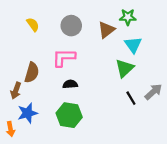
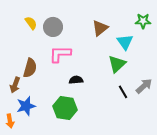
green star: (128, 17) -> (143, 21), moved
gray circle: (71, 26) -> (53, 27), moved
black semicircle: (70, 84) -> (76, 80), moved

